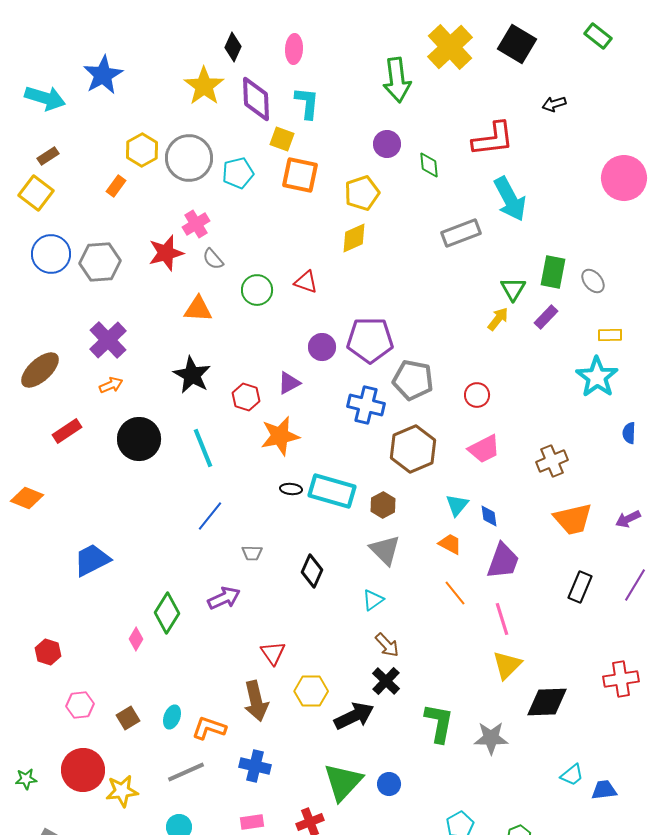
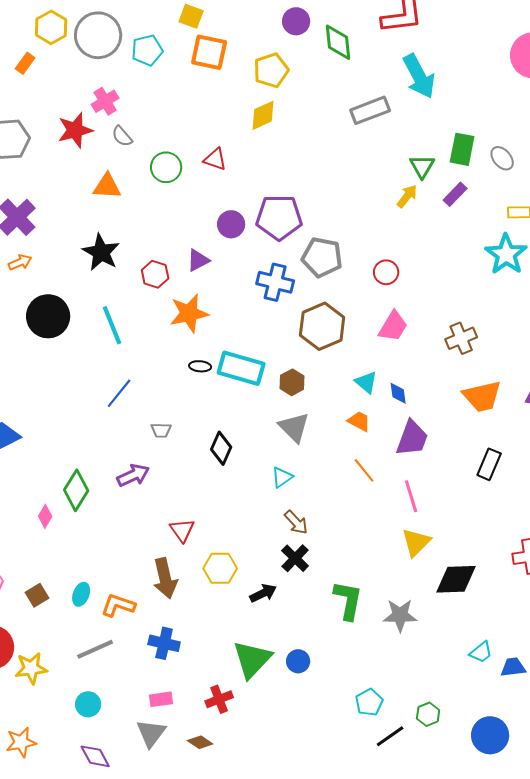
green diamond: (429, 165) -> (338, 42), size x1.4
pink trapezoid: (484, 449) -> (393, 326), turned -32
cyan triangle: (457, 505) -> (366, 382), turned -30
black arrow: (354, 716) -> (263, 593), size x0.7

